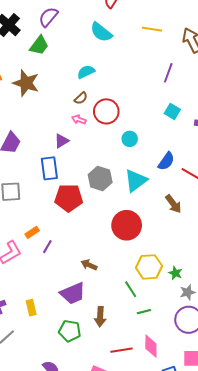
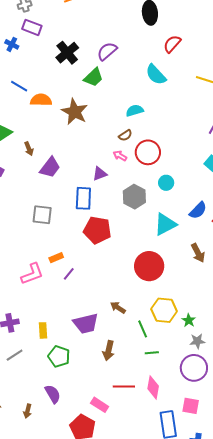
gray hexagon: (100, 178) -> (134, 197), moved
brown arrow: (89, 265) -> (118, 308), moved
green pentagon: (70, 331) -> (59, 356), moved

